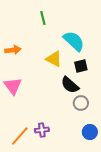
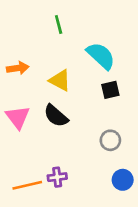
yellow triangle: (54, 59) -> (60, 80), moved
black semicircle: (70, 85) -> (56, 116), moved
orange line: (20, 136) -> (27, 185), turned 35

